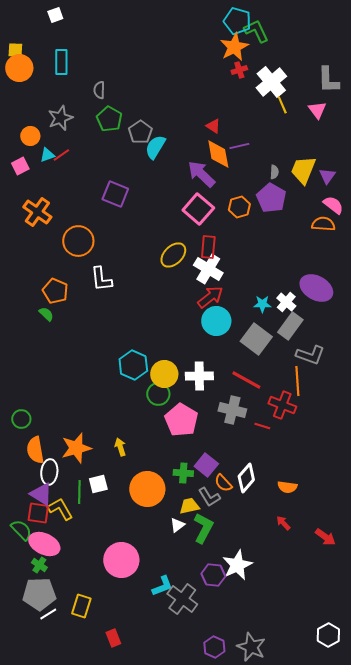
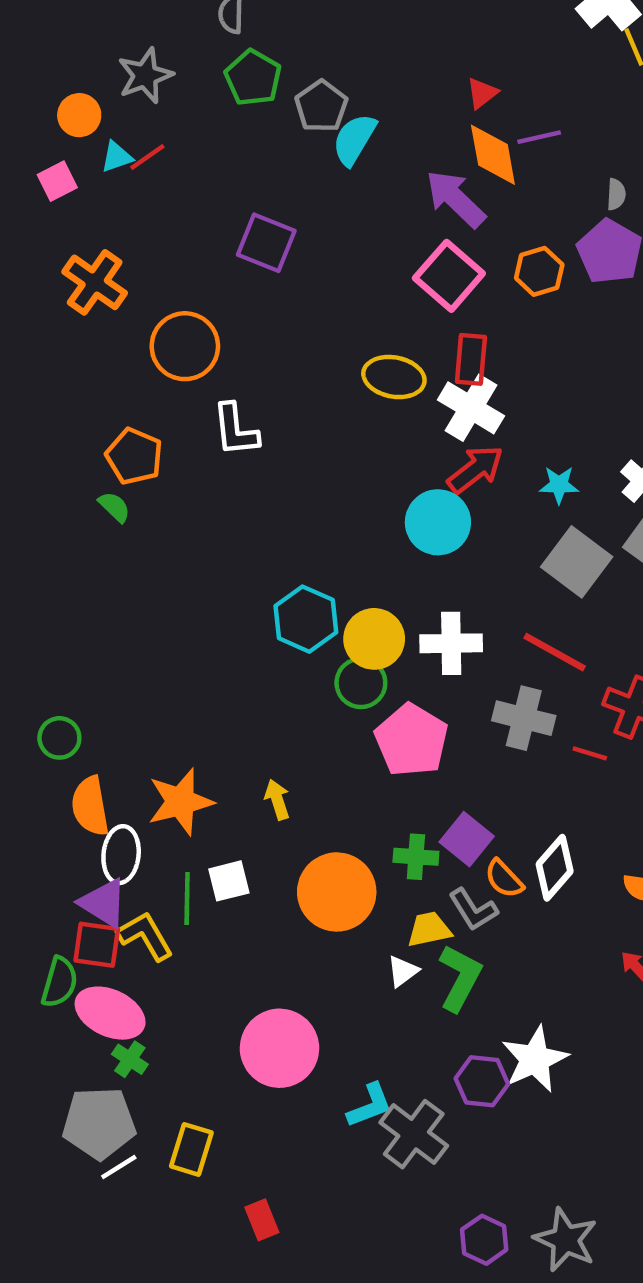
red triangle: (213, 126) -> (482, 93), turned 49
yellow ellipse: (173, 255) -> (394, 377), turned 56
cyan star: (262, 304) -> (559, 485), moved
cyan circle: (216, 321) -> (438, 522), moved
green semicircle: (21, 530) -> (59, 982), turned 60
green cross: (39, 565) -> (130, 1059), moved

